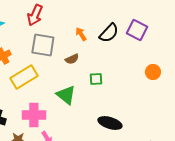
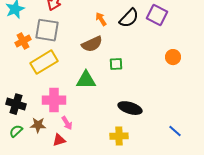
gray square: (43, 45) -> (47, 30), moved
brown semicircle: (72, 59) -> (92, 44), size x1.5
green triangle: (66, 95) -> (86, 80), turned -40

